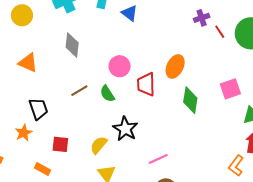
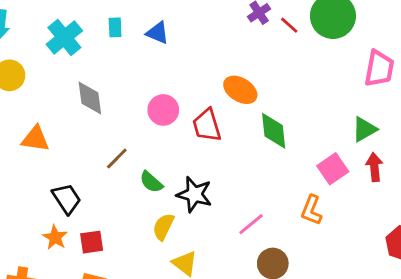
orange ellipse: (175, 66) -> (240, 90), turned -70
pink square: (230, 89) -> (333, 169), moved
green semicircle: (107, 94) -> (151, 182), moved
red square: (60, 144) -> (92, 242), moved
orange L-shape: (236, 166) -> (311, 210), moved

